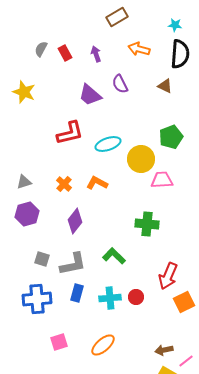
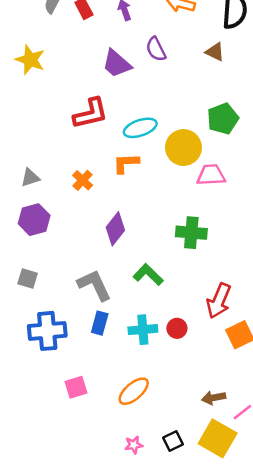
orange L-shape: (97, 183) -> (126, 163), moved, turned -30
purple diamond: (75, 221) -> (115, 229), moved
gray square: (42, 259) -> (28, 279), moved
gray L-shape: (73, 264) -> (94, 285), turned -104

